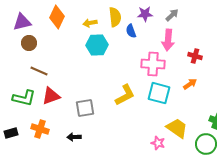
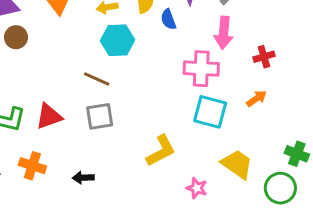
red cross: (195, 56) -> (264, 57), turned -32
brown line: (39, 71) -> (97, 79), moved
yellow L-shape: (125, 95) -> (161, 151), moved
gray square: (85, 108) -> (100, 116), moved
pink star: (158, 143) -> (197, 188), moved

